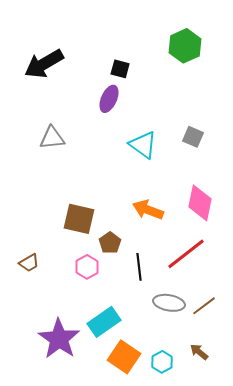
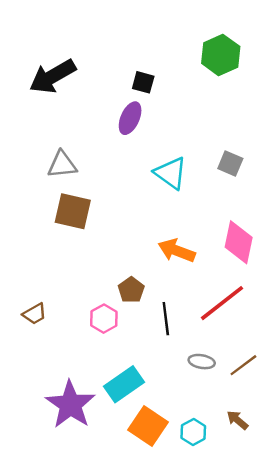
brown square: (79, 219) -> (73, 211), moved
gray ellipse: (169, 303) -> (202, 362), size x0.7

